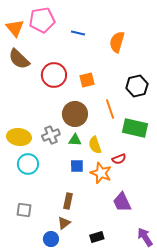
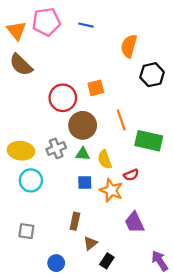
blue line: (78, 33) -> (86, 25), moved
red circle: (54, 75) -> (63, 98), moved
black hexagon: (137, 86) -> (152, 75), moved
brown triangle: (64, 223) -> (90, 243), moved
black rectangle: (97, 237) -> (107, 261), turned -40

